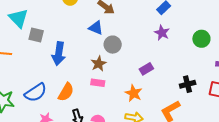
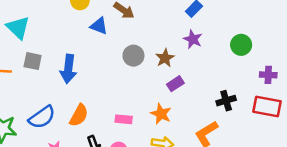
blue triangle: (96, 28) -> (99, 26), moved
gray square: (36, 35) -> (33, 61), moved
brown star: (99, 64) -> (165, 58), moved
pink rectangle: (98, 83) -> (124, 119), moved

